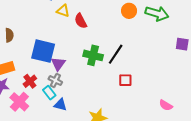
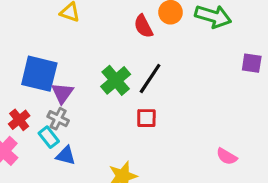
red semicircle: (81, 21) -> (143, 26), moved
green cross: (93, 55) -> (116, 80), turned 36
red square: (125, 80) -> (146, 118), moved

